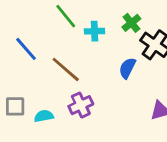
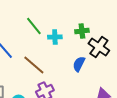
green cross: (131, 23) -> (82, 31), turned 32

